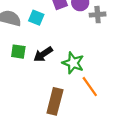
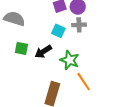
gray cross: (98, 15) -> (79, 25), moved
cyan square: (36, 18) -> (58, 31), moved

